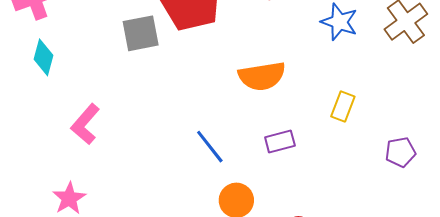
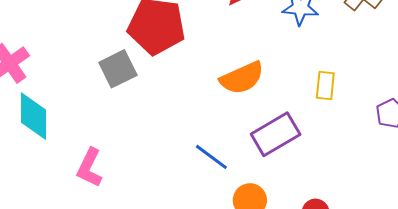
cyan diamond: (43, 57) -> (33, 116), size x1.4
purple rectangle: (280, 141) -> (276, 134), size x1.6

